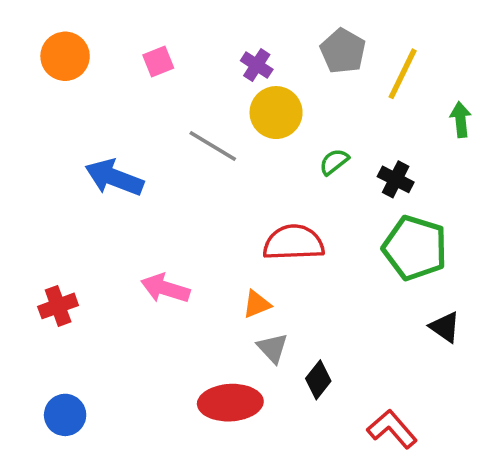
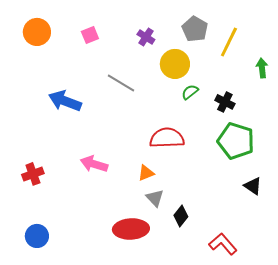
yellow circle: (276, 113) -> (175, 64), moved

